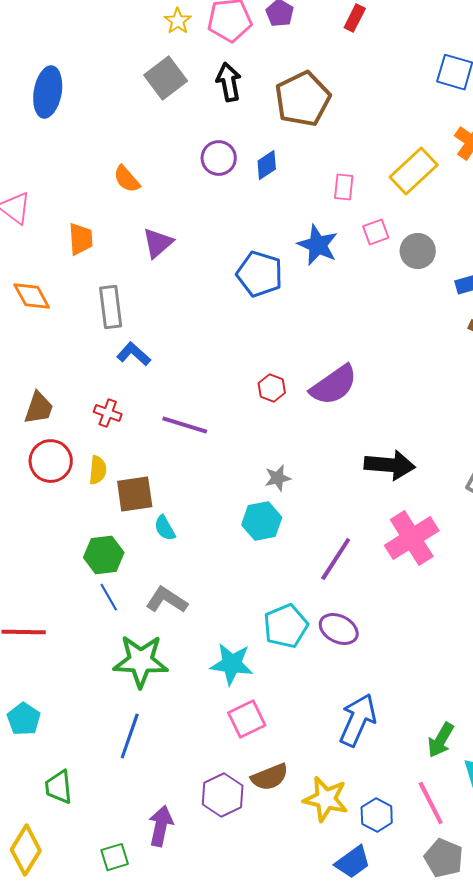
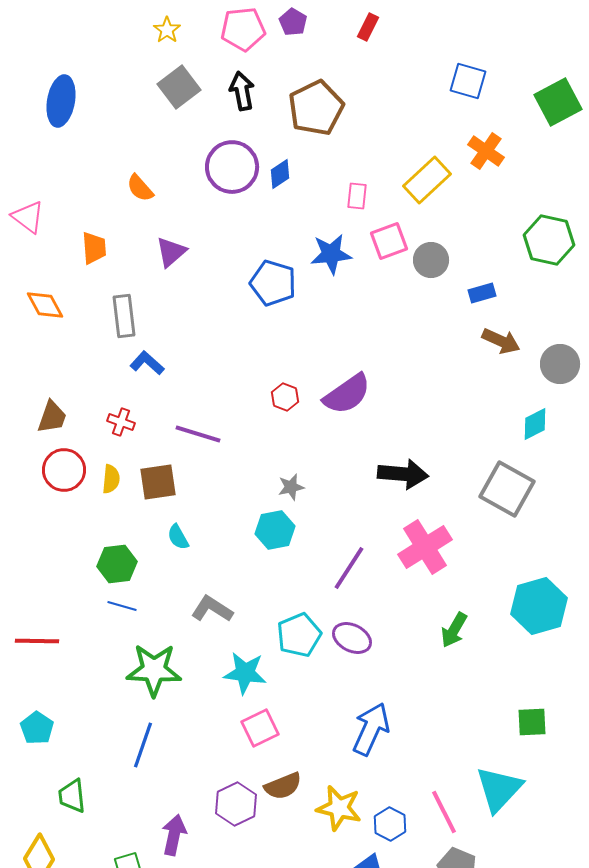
yellow star: (178, 21) -> (167, 30), moved
purple circle: (219, 158) -> (232, 167), size x1.5
pink square: (376, 232) -> (389, 241), size x1.4
blue star: (318, 245) -> (331, 254), turned -30
brown square: (135, 494) -> (158, 482), moved
blue line: (109, 597) -> (122, 606), turned -44
gray L-shape: (167, 600) -> (212, 609), moved
green arrow: (441, 740) -> (454, 630), moved

